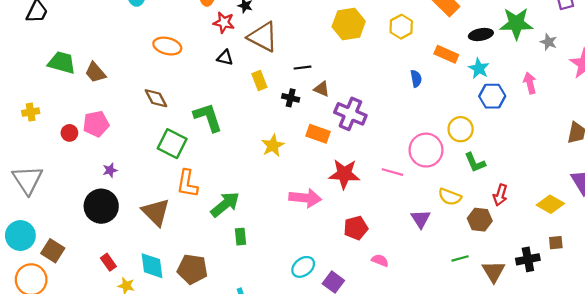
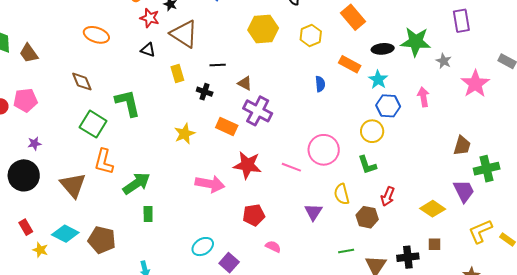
brown triangle: (322, 89) -> (245, 83), moved
yellow circle: (461, 129) -> (372, 131), moved
yellow semicircle: (450, 197) -> (342, 194), turned 50
cyan diamond: (152, 266) -> (65, 234), turned -60

